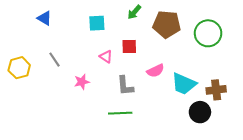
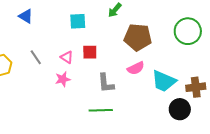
brown pentagon: (167, 24) -> (138, 37), moved
red square: (129, 46) -> (90, 52), moved
pink triangle: (106, 57) -> (67, 57), moved

